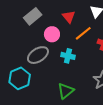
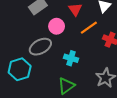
cyan cross: (68, 56) -> (71, 58), moved

